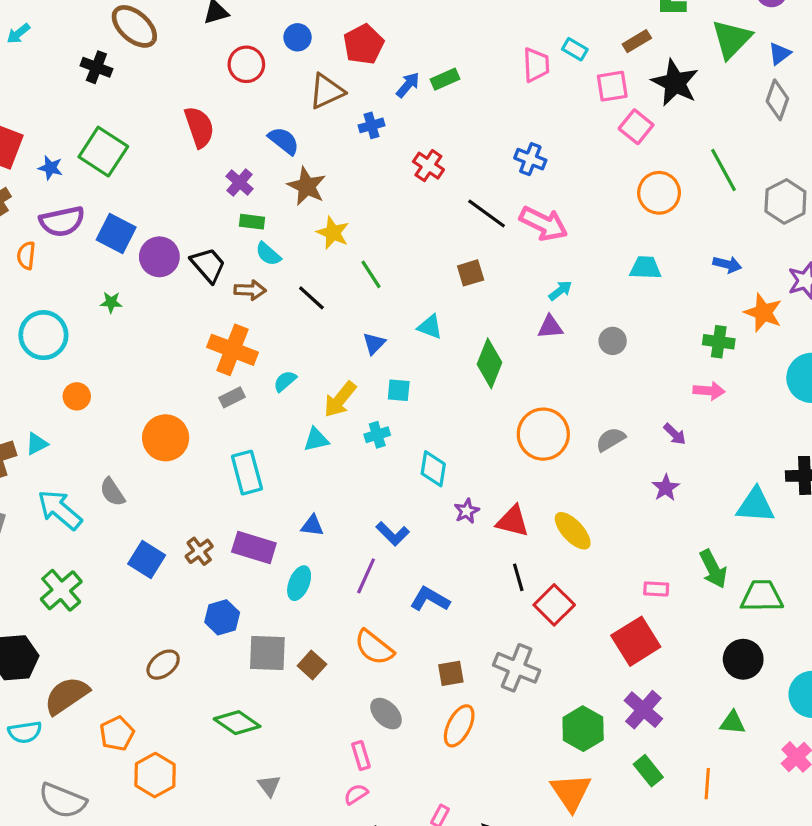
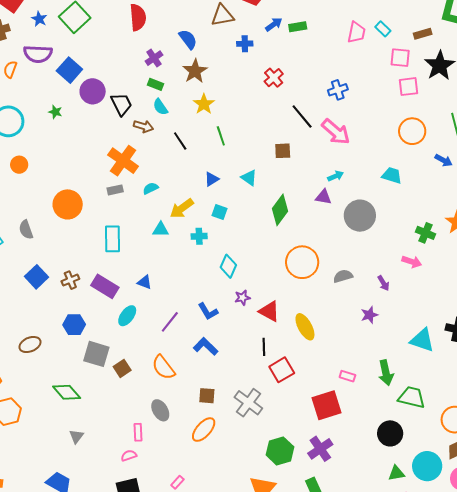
pink square: (636, 127) -> (408, 87), turned 30
blue cross: (530, 159) -> (338, 90), turned 36
blue arrow: (727, 264) -> (444, 160), moved
gray circle: (613, 341) -> (360, 216), size x1.8
blue L-shape: (393, 534) -> (208, 311), moved
green triangle: (732, 723) -> (396, 473), moved, turned -30

